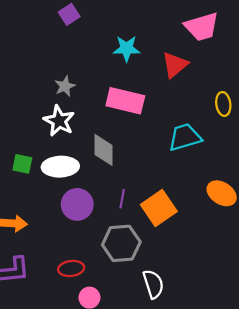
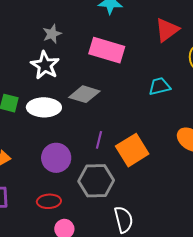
red triangle: (175, 65) -> (167, 30), moved
cyan trapezoid: (185, 137) -> (159, 86), size x0.7
gray diamond: (104, 150) -> (84, 94), turned -76
purple circle: (77, 204) -> (56, 158), moved

